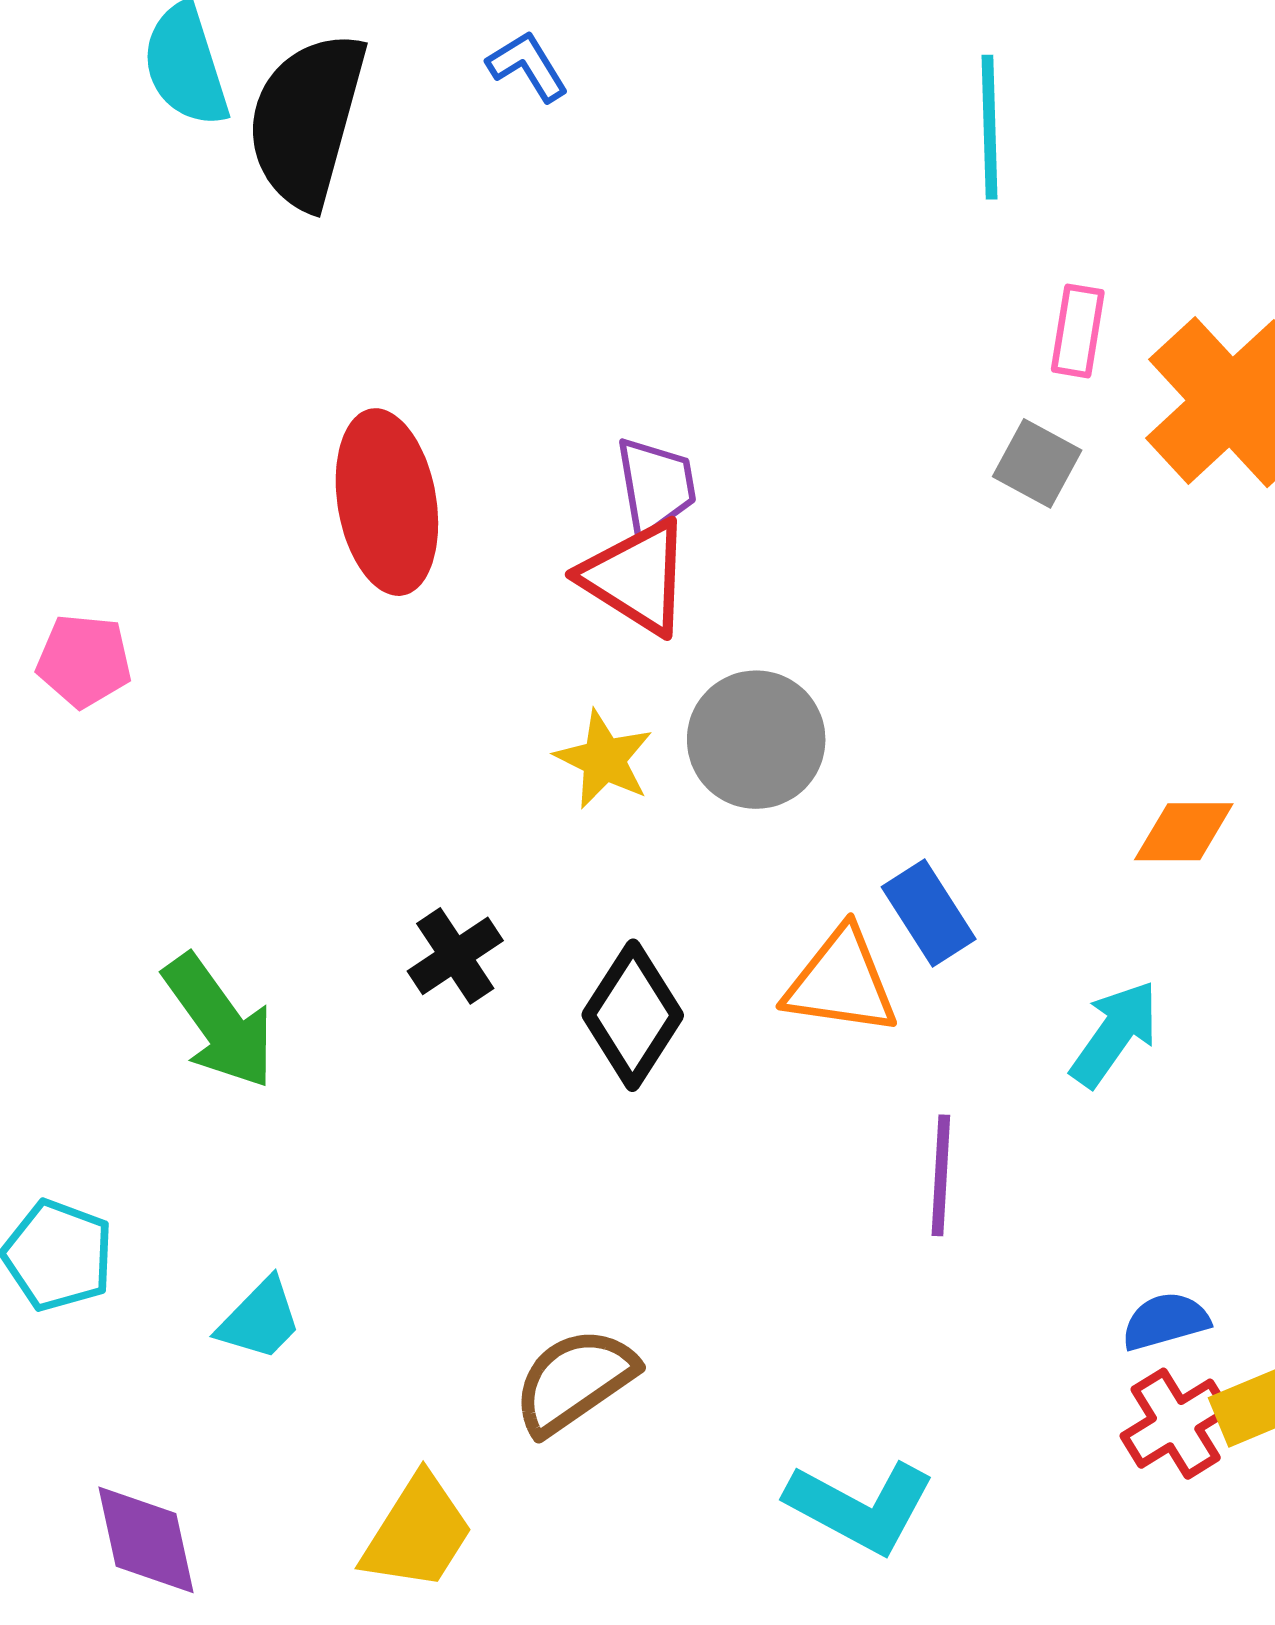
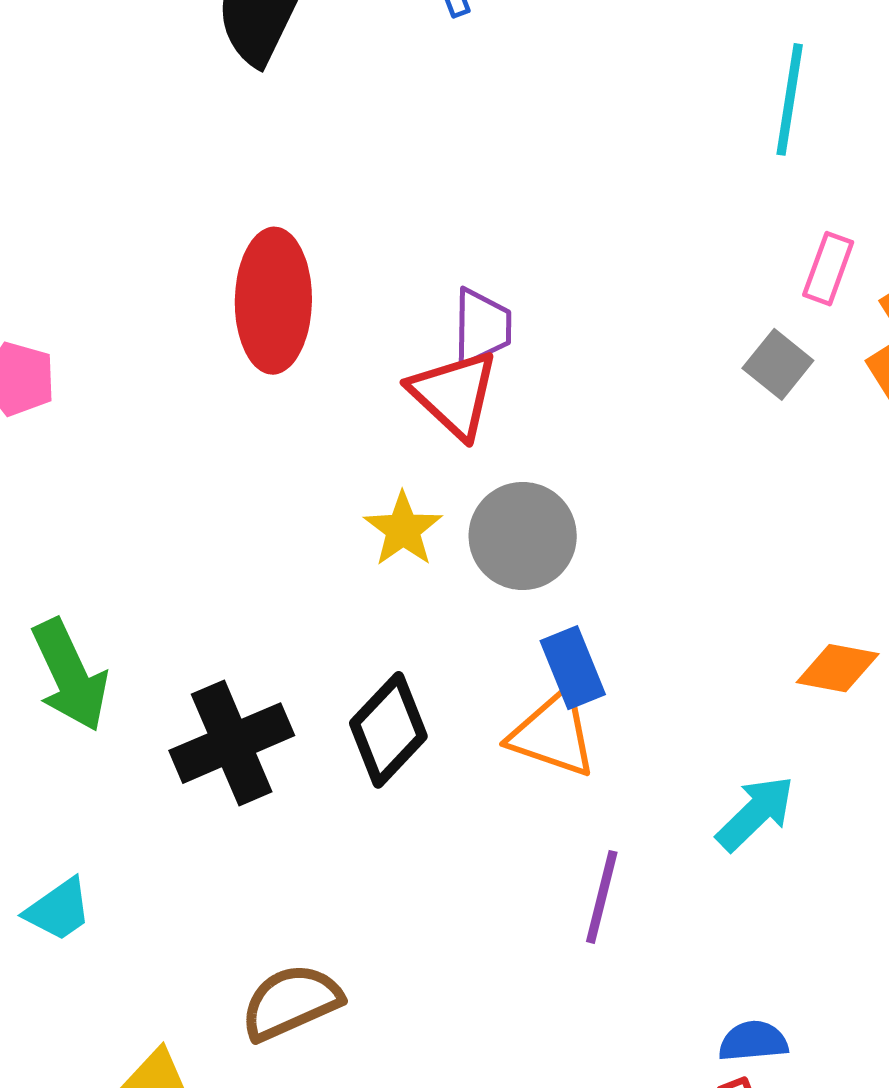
blue rectangle: (929, 913) -> (573, 668), moved
black cross: (455, 956) -> (232, 743), moved, size x1.6

